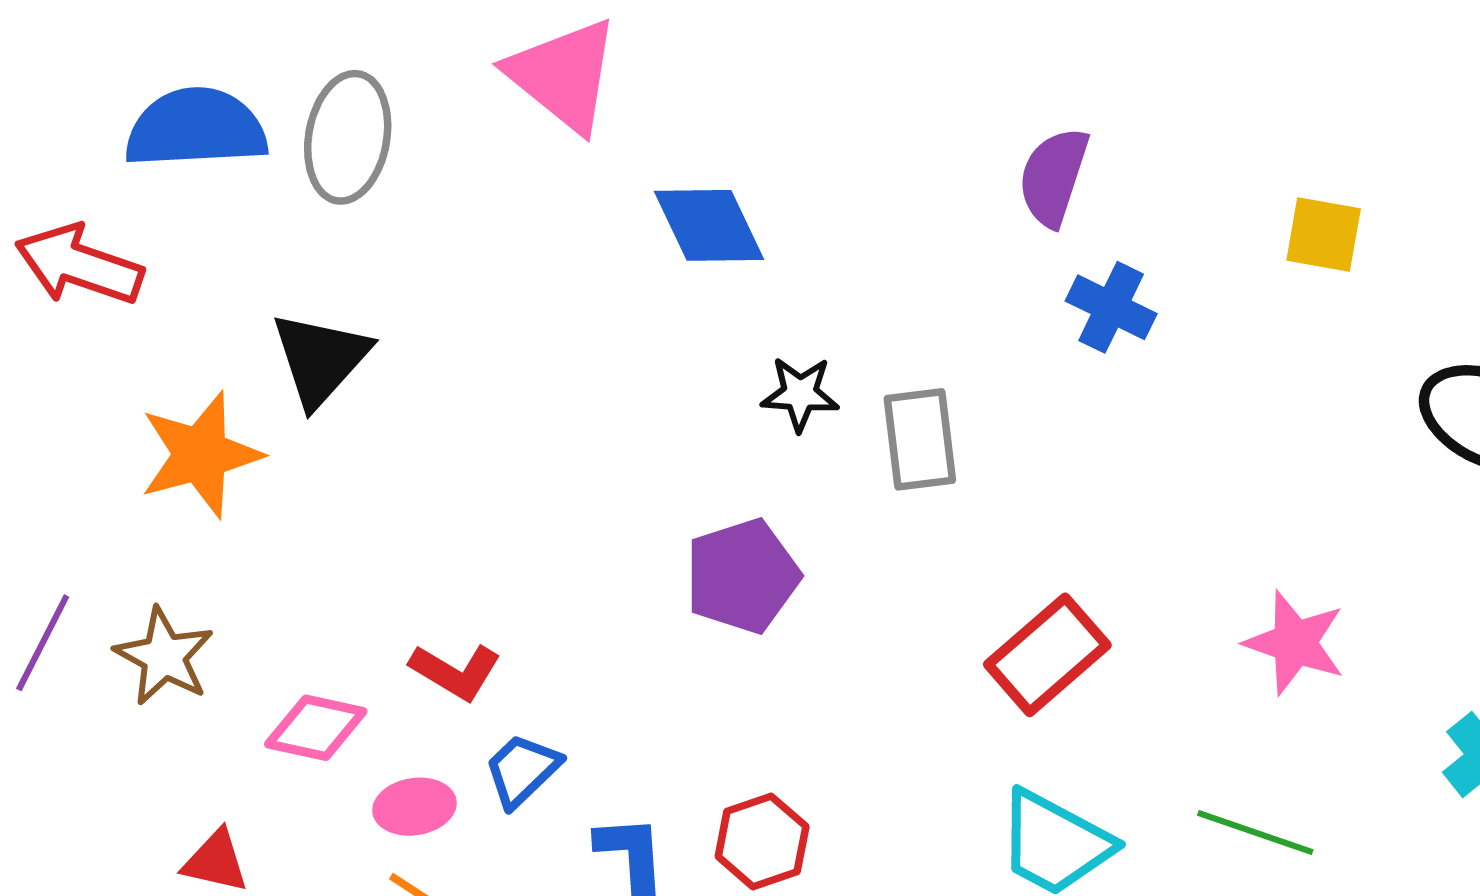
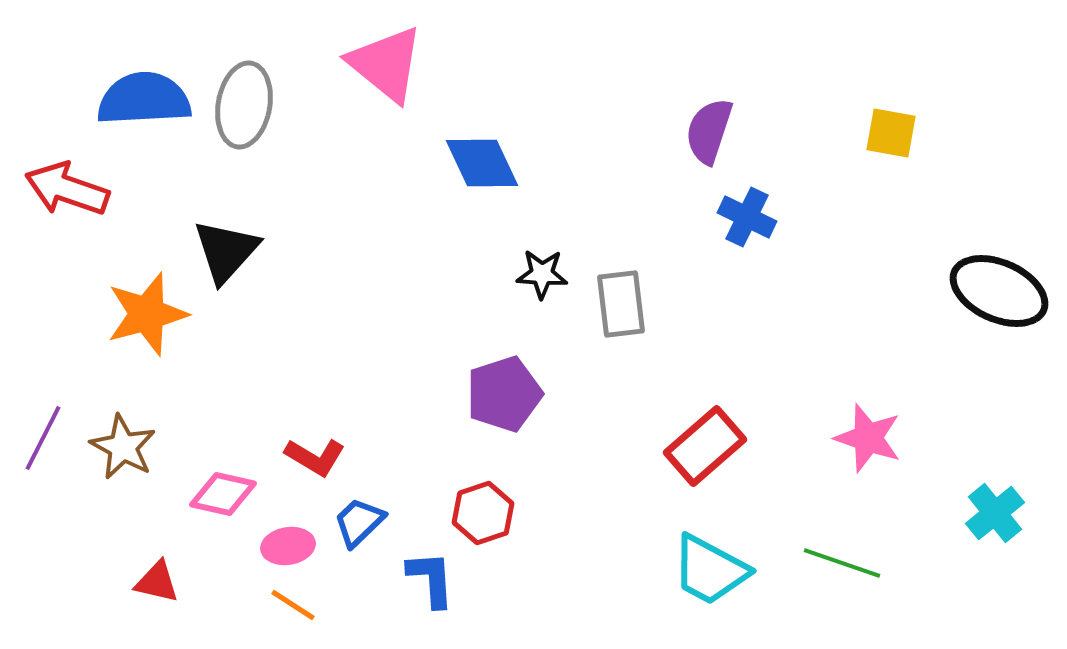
yellow square: (1324, 234) -> (891, 133), moved
red hexagon: (762, 842) -> (483, 513), moved

